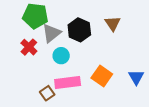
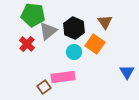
cyan circle: (61, 56) -> (74, 52), moved
orange square: (102, 76) -> (95, 44), moved

